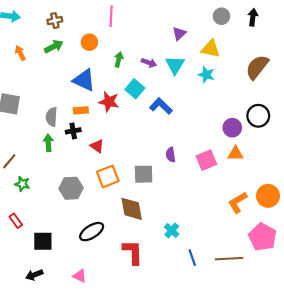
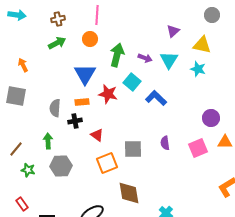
pink line: (111, 16) -> (97, 15), moved
orange arrow: (20, 53) -> (23, 65), moved
green arrow: (119, 60) -> (117, 55), size x1.6
blue triangle: (84, 80) -> (85, 74), turned 35
purple circle: (232, 128) -> (211, 118), moved
green arrow: (48, 143) -> (48, 141), moved
gray square: (144, 174) -> (133, 149), moved
gray hexagon: (71, 188) -> (61, 166), moved

